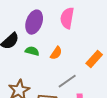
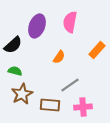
green semicircle: (32, 51) -> (15, 71), moved
orange rectangle: (94, 59) -> (97, 50), moved

